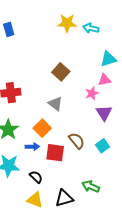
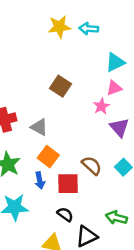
gray triangle: (55, 104) -> (39, 127), moved
blue arrow: (32, 147) -> (40, 180), turned 88
black semicircle: (36, 177) -> (65, 214), moved

